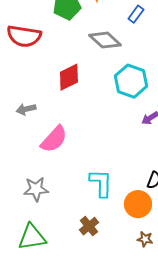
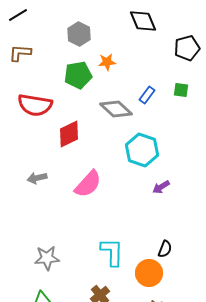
blue rectangle: (136, 14) -> (147, 95), moved
red diamond: (69, 77) -> (69, 134), moved
pink semicircle: (54, 139) -> (88, 184), moved

